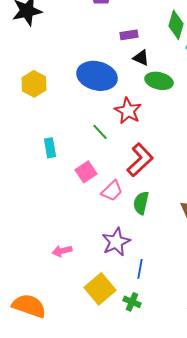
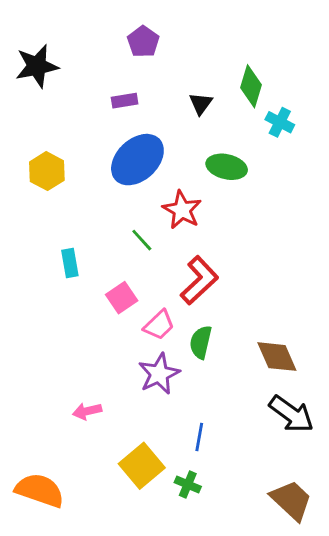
purple rectangle: (129, 35) -> (125, 101), moved
black triangle: (141, 58) -> (201, 104), moved, turned 42
blue ellipse: (97, 76) -> (137, 160), turned -57
purple star: (116, 242) -> (159, 374), moved

